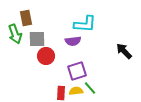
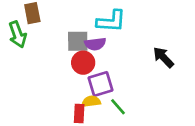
gray square: (37, 39) -> (78, 41), moved
red circle: (46, 56) -> (83, 63), moved
yellow semicircle: (76, 91) -> (91, 101), moved

